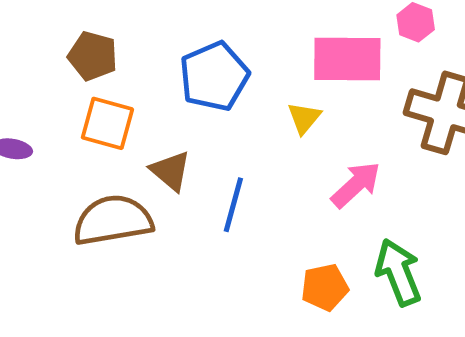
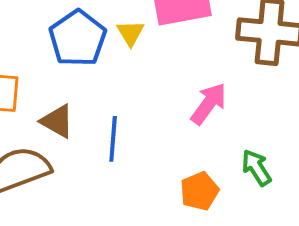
yellow triangle: (304, 118) -> (130, 33), moved
green arrow: (398, 272) -> (256, 168), size x0.7

